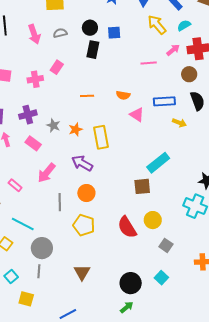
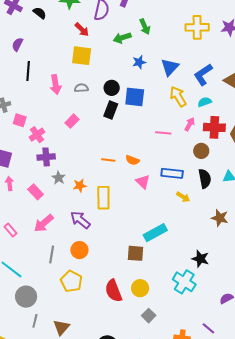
blue square: (114, 33) -> (135, 97), size x1.5
pink arrow: (173, 50) -> (190, 124), turned -32
pink cross: (35, 79) -> (37, 135), moved, turned -35
orange line: (87, 96) -> (108, 160), moved
purple cross: (28, 115) -> (46, 157), moved
gray line: (39, 271) -> (35, 321), moved

